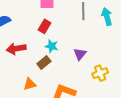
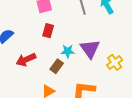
cyan star: (52, 46) -> (68, 51), moved
purple triangle: (80, 54) -> (90, 49), size x1.5

